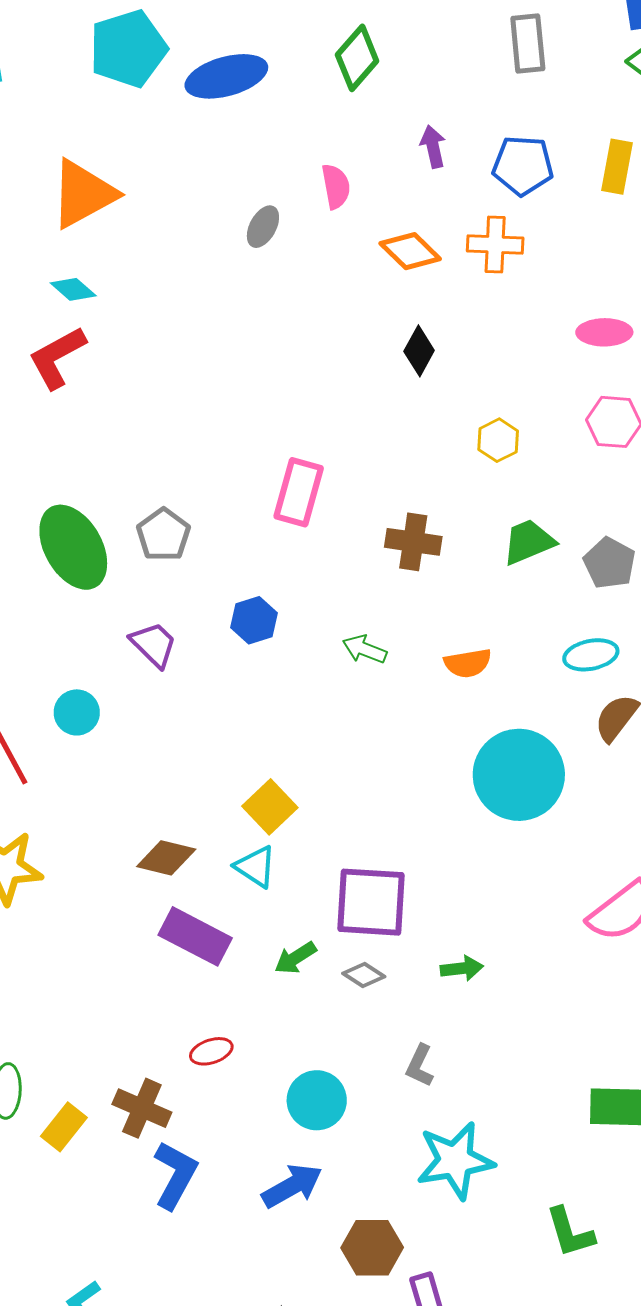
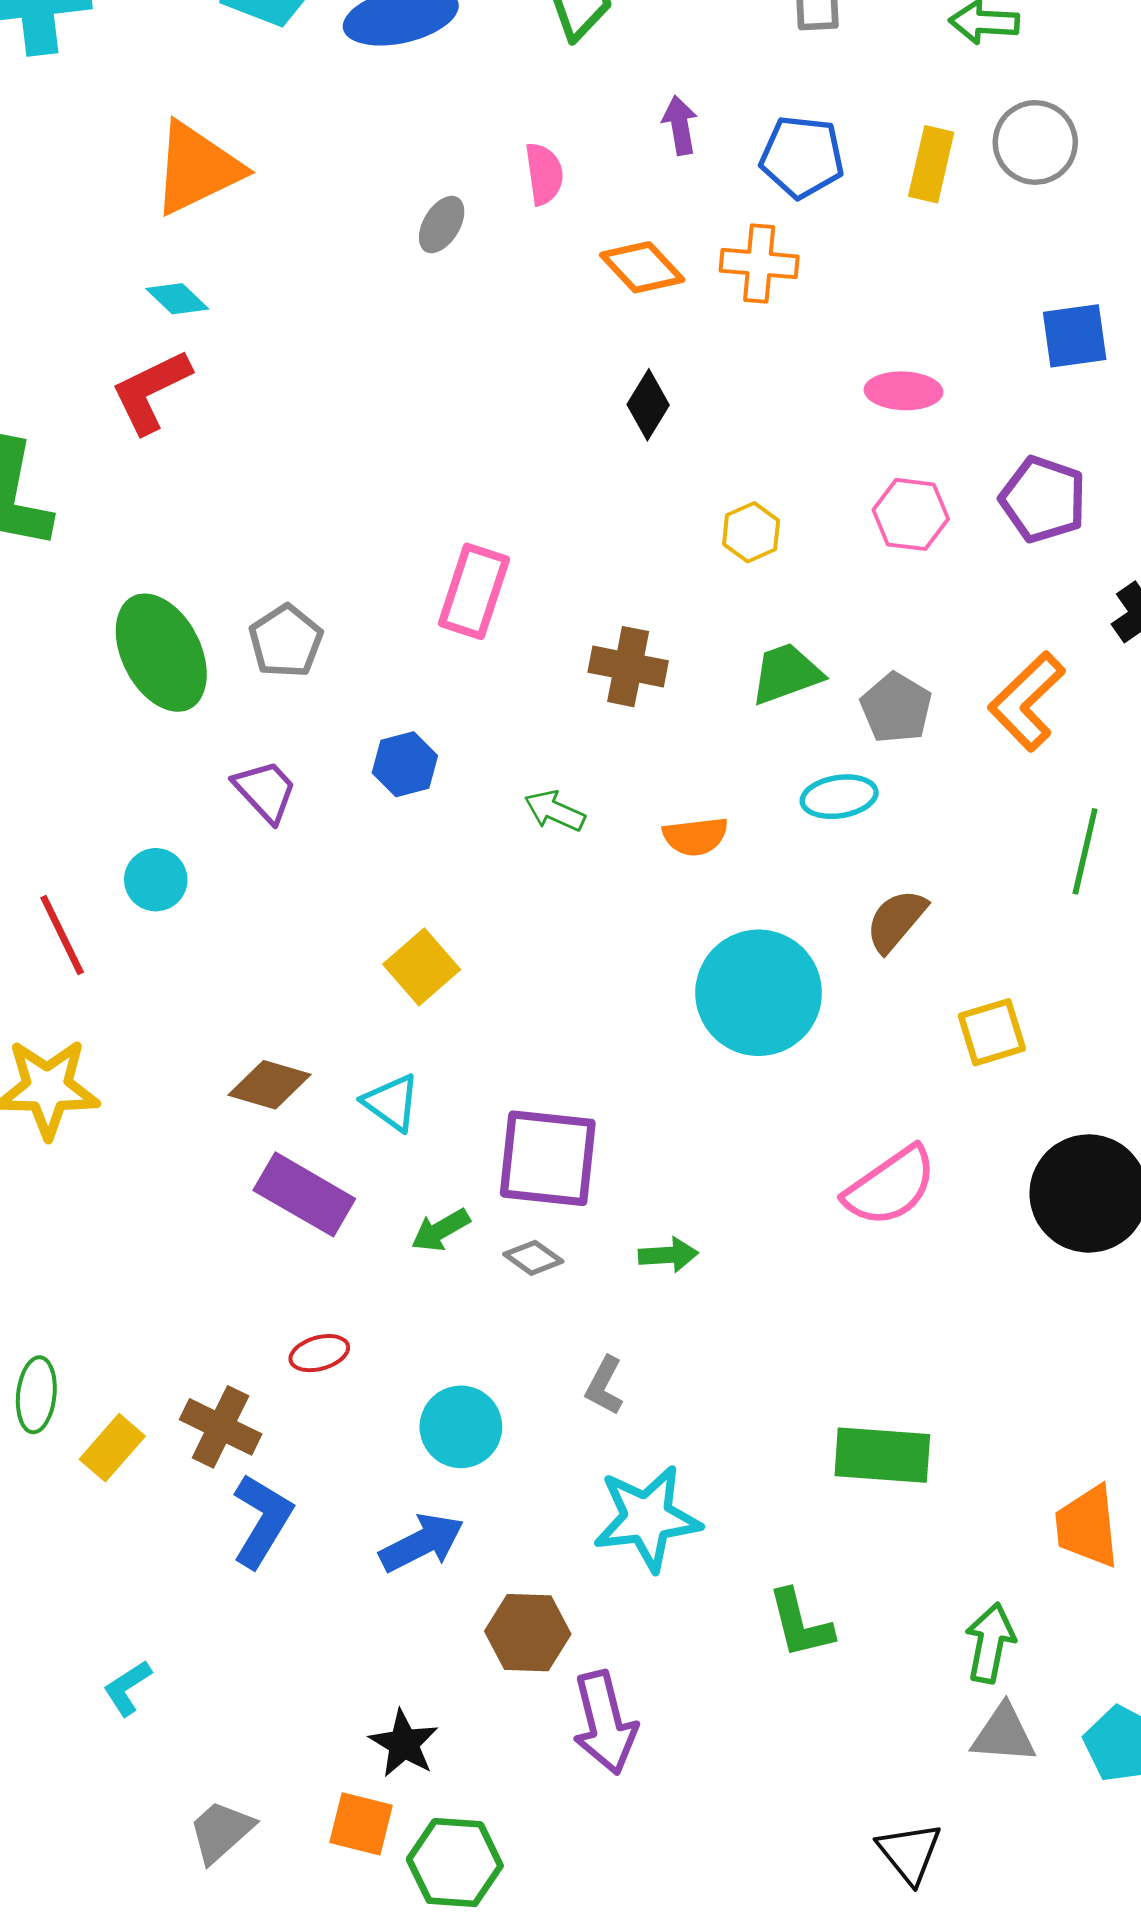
cyan ellipse: (591, 655) -> (839, 797), moved
yellow square: (270, 807) -> (422, 967), moved

